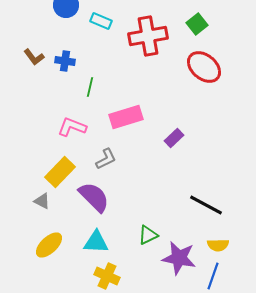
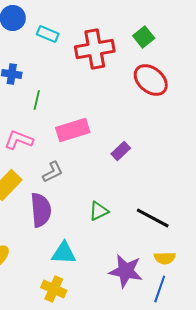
purple semicircle: (94, 197) -> (41, 210), turned 40
green triangle: (148, 235) -> (99, 211), moved
cyan triangle: (96, 242) -> (64, 253), moved

